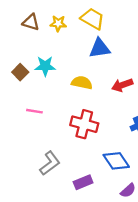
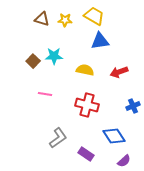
purple rectangle: (83, 182) -> (86, 154), turned 56

